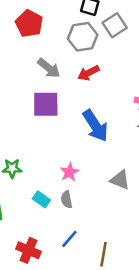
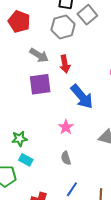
red arrow: (88, 73) -> (65, 64), moved, turned -66
pink star: (69, 172) -> (66, 127), moved
cyan rectangle: (41, 199) -> (26, 160), moved

